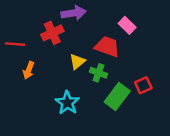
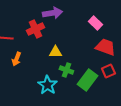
red trapezoid: (107, 47) -> (105, 47), moved
yellow triangle: (77, 62) -> (55, 52), turned 40
green cross: (98, 73) -> (66, 70), moved

